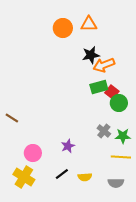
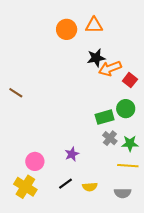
green rectangle: (99, 87) -> (105, 117), moved
red square: (112, 92) -> (130, 80), moved
brown line: (12, 118) -> (16, 93), moved

